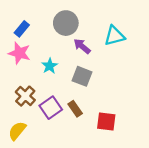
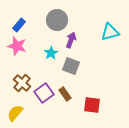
cyan triangle: (114, 36) -> (110, 32), moved
purple arrow: (82, 46) -> (71, 40), turned 70
cyan star: (50, 66) -> (51, 53), moved

